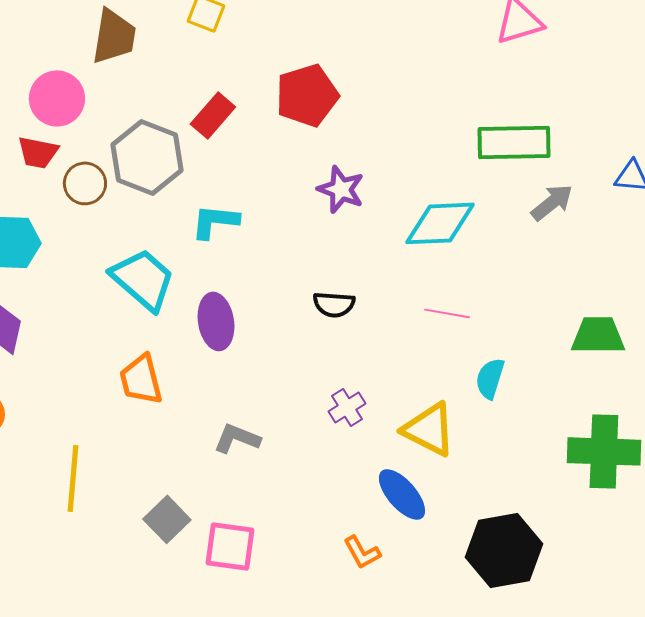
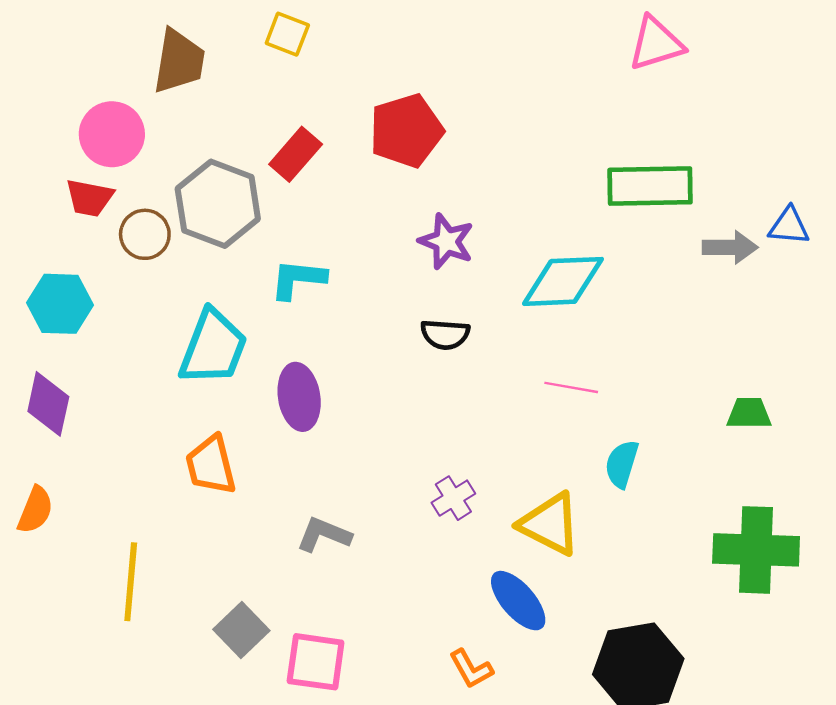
gray arrow: (552, 202) -> (730, 247), moved, turned 39
cyan trapezoid: (143, 279) -> (213, 347), turned 70
black semicircle: (334, 304) -> (445, 334), moved
green trapezoid: (598, 335) -> (749, 413), size x0.7

